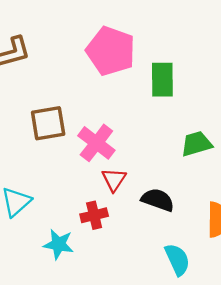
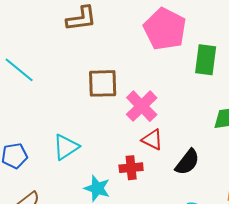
red triangle: (114, 180) -> (152, 140), turned -45
black semicircle: (158, 200) -> (187, 162), turned 100

